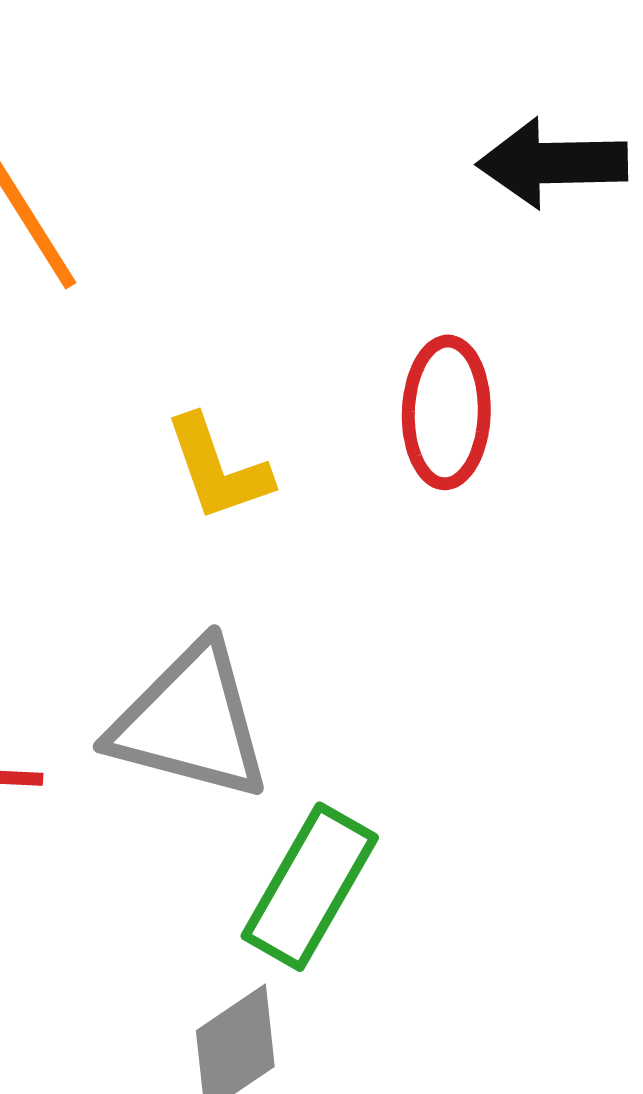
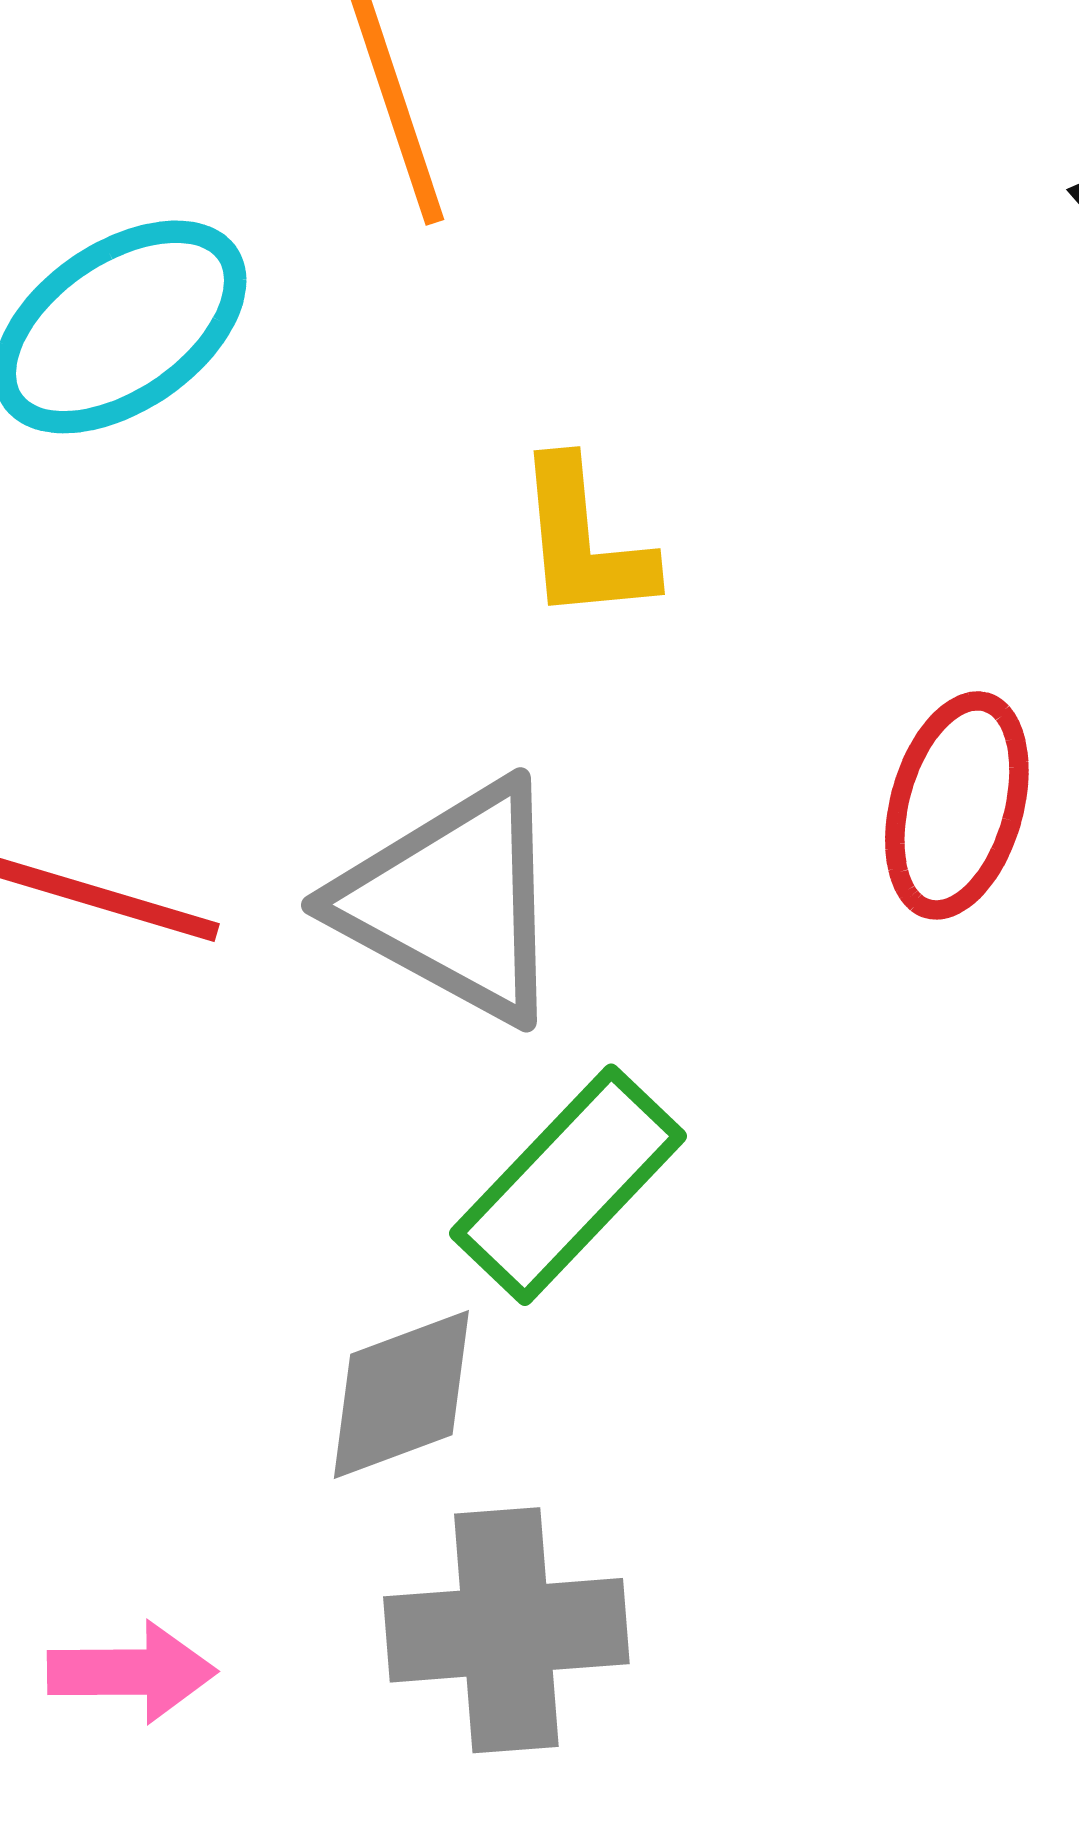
red ellipse: (446, 412) -> (957, 805), moved

